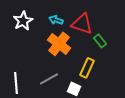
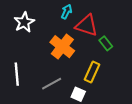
cyan arrow: (56, 20) -> (67, 12), moved, turned 96
white line: (16, 83) -> (17, 74), moved

